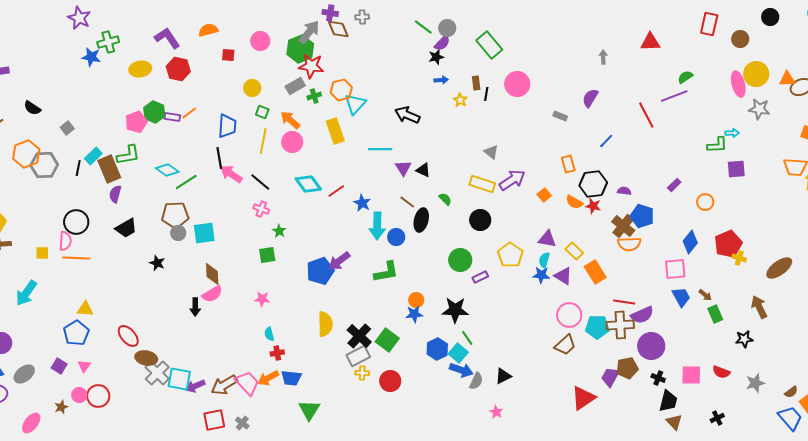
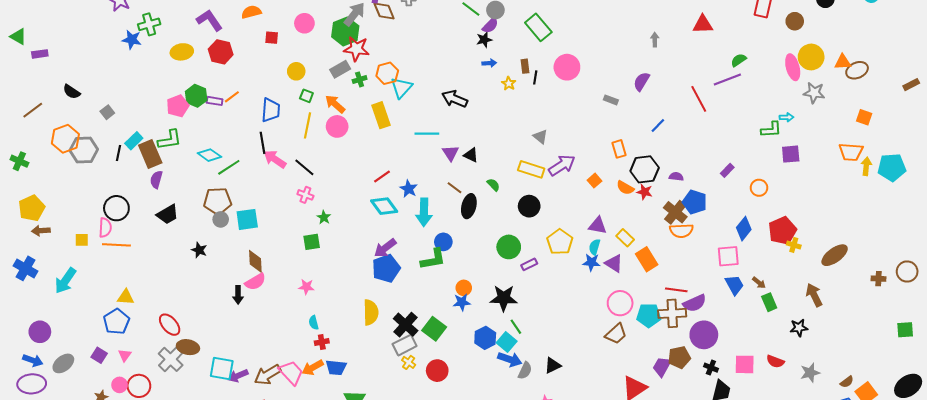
cyan diamond: (308, 184) -> (384, 206), moved
blue circle: (396, 237) -> (443, 242), moved
blue pentagon: (320, 271) -> (386, 268), moved
gray cross: (157, 373) -> (171, 359), moved
yellow cross: (362, 373) -> (409, 362), turned 32

